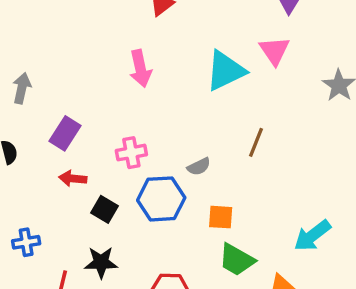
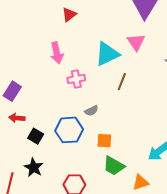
brown line: (256, 142) -> (122, 82), moved
pink cross: (131, 153) -> (76, 79), moved
black star: (101, 262) -> (34, 168), turned 30

